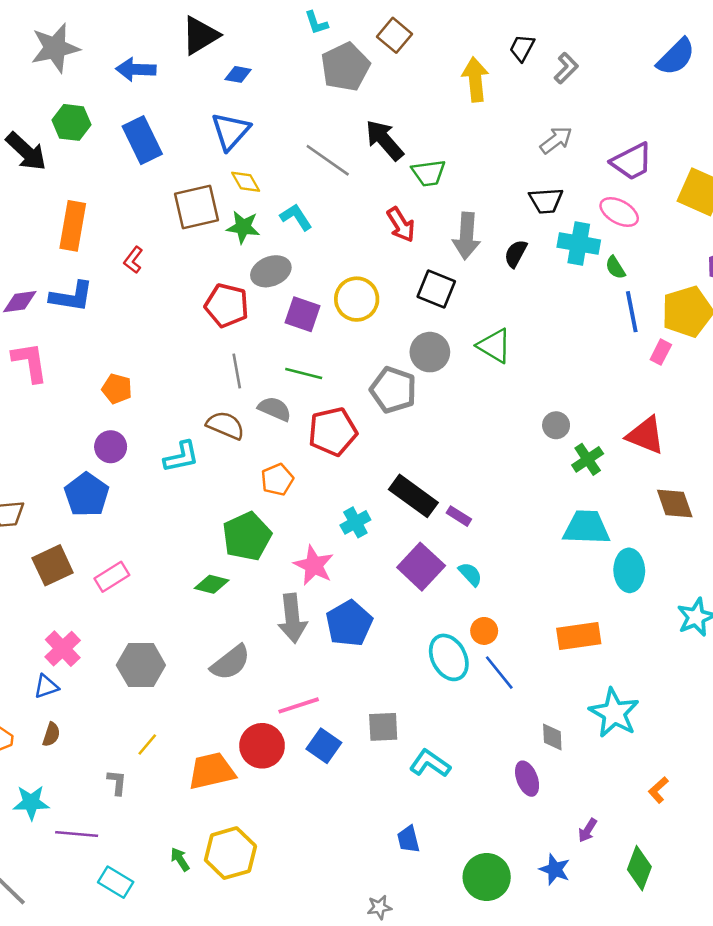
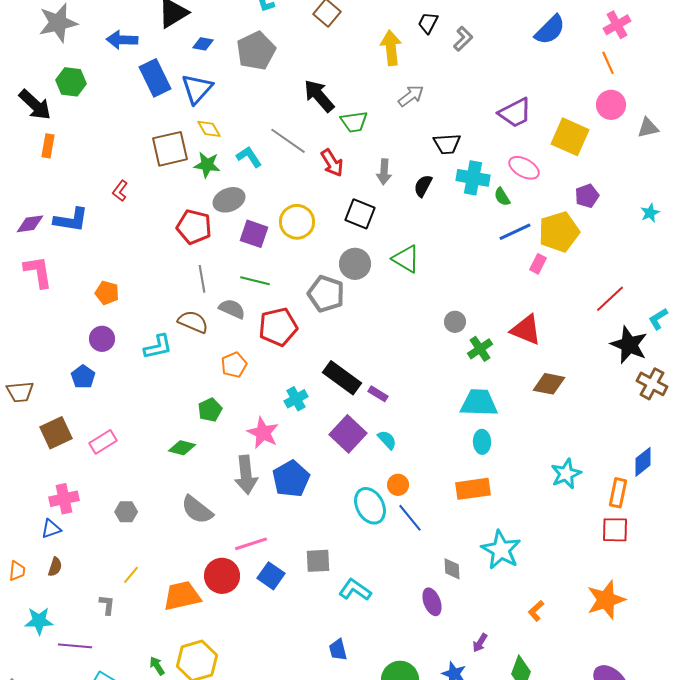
gray pentagon: (345, 67) -> (256, 51), moved
blue rectangle: (142, 140) -> (155, 78), moved
gray arrow: (556, 140) -> (411, 96), moved
gray line: (328, 160) -> (288, 141), moved
pink ellipse: (619, 212) -> (524, 168), moved
orange rectangle: (73, 226) -> (48, 146), moved, size x0.6
gray arrow: (466, 236) -> (384, 172), size x0.7
blue line: (632, 312) -> (515, 232), turned 76
blue pentagon: (87, 495) -> (83, 377), size x0.7
brown diamond: (675, 503) -> (549, 384), turned -60
green pentagon: (247, 536) -> (210, 410), size x0.6
cyan ellipse: (629, 570) -> (482, 442), moved, size x0.7
pink cross: (63, 649) -> (64, 499), turned 32
gray semicircle: (230, 662) -> (197, 510), turned 76
gray hexagon: (141, 665) -> (126, 512), size x0.6

